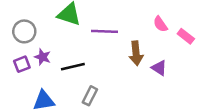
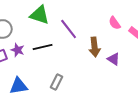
purple line: (104, 31) -> (69, 29), turned 50
black line: (73, 67) -> (43, 47), moved

